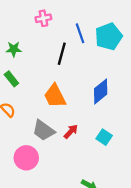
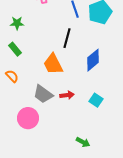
black line: (62, 54) -> (67, 38), moved
red arrow: (71, 132) -> (67, 95), turned 40

